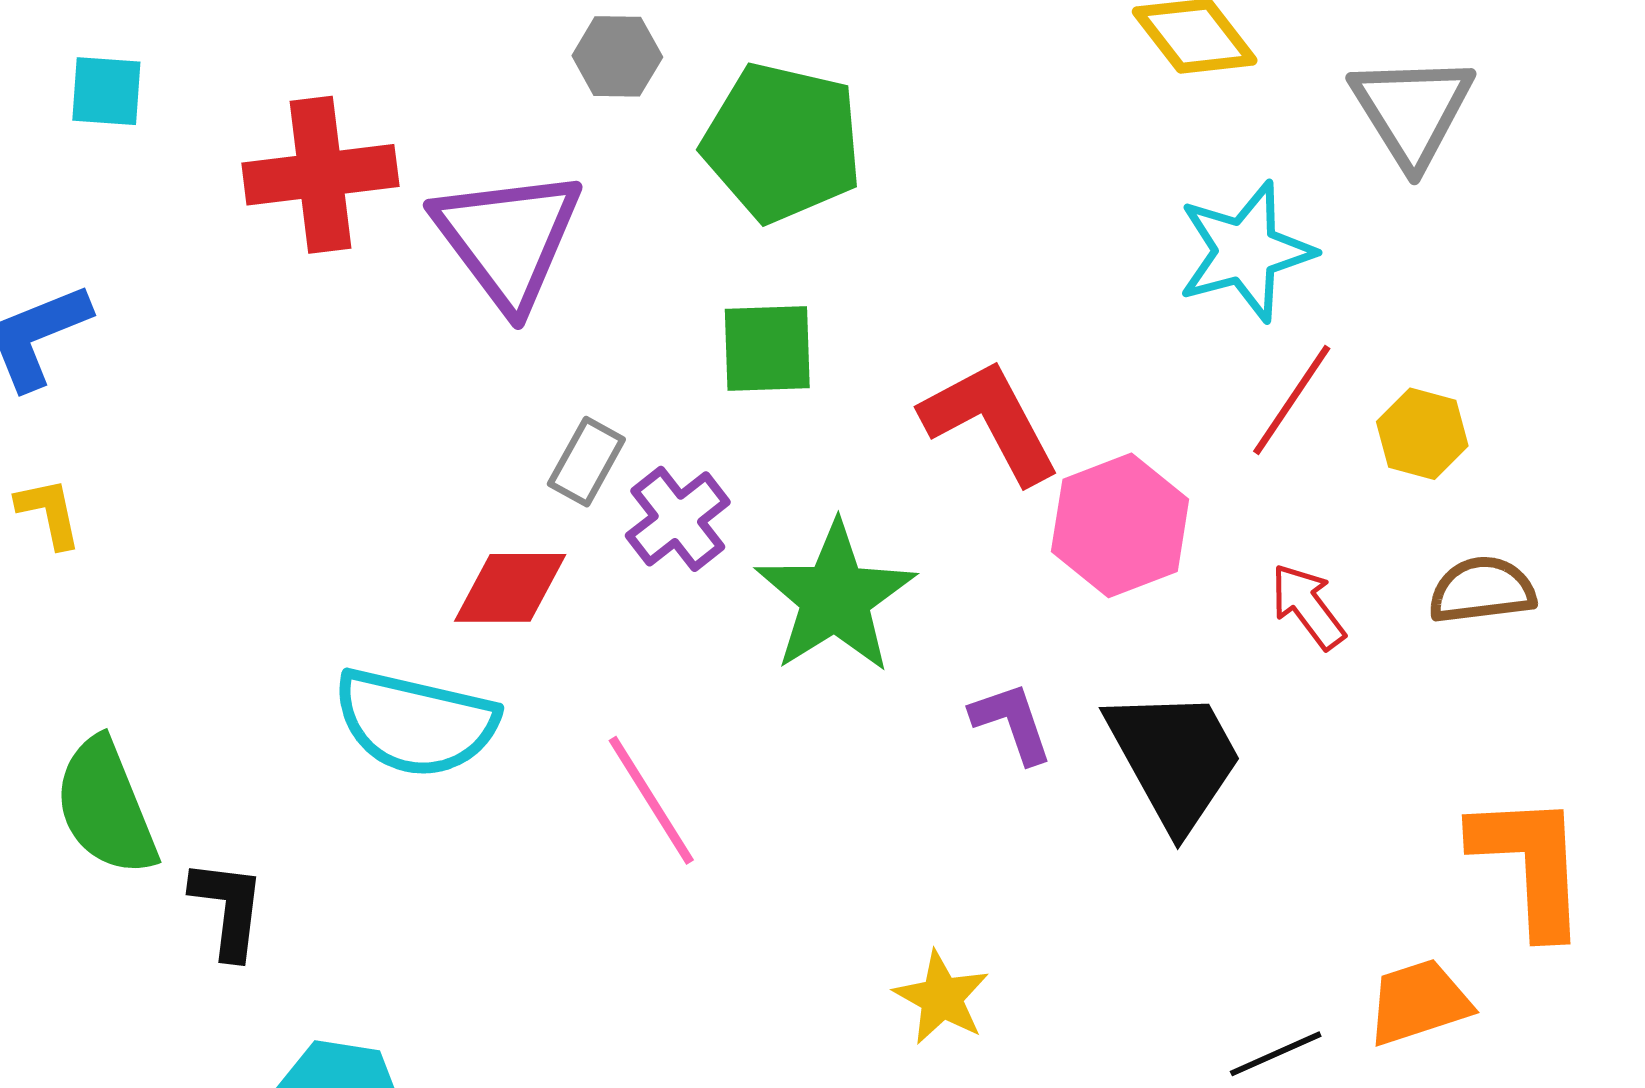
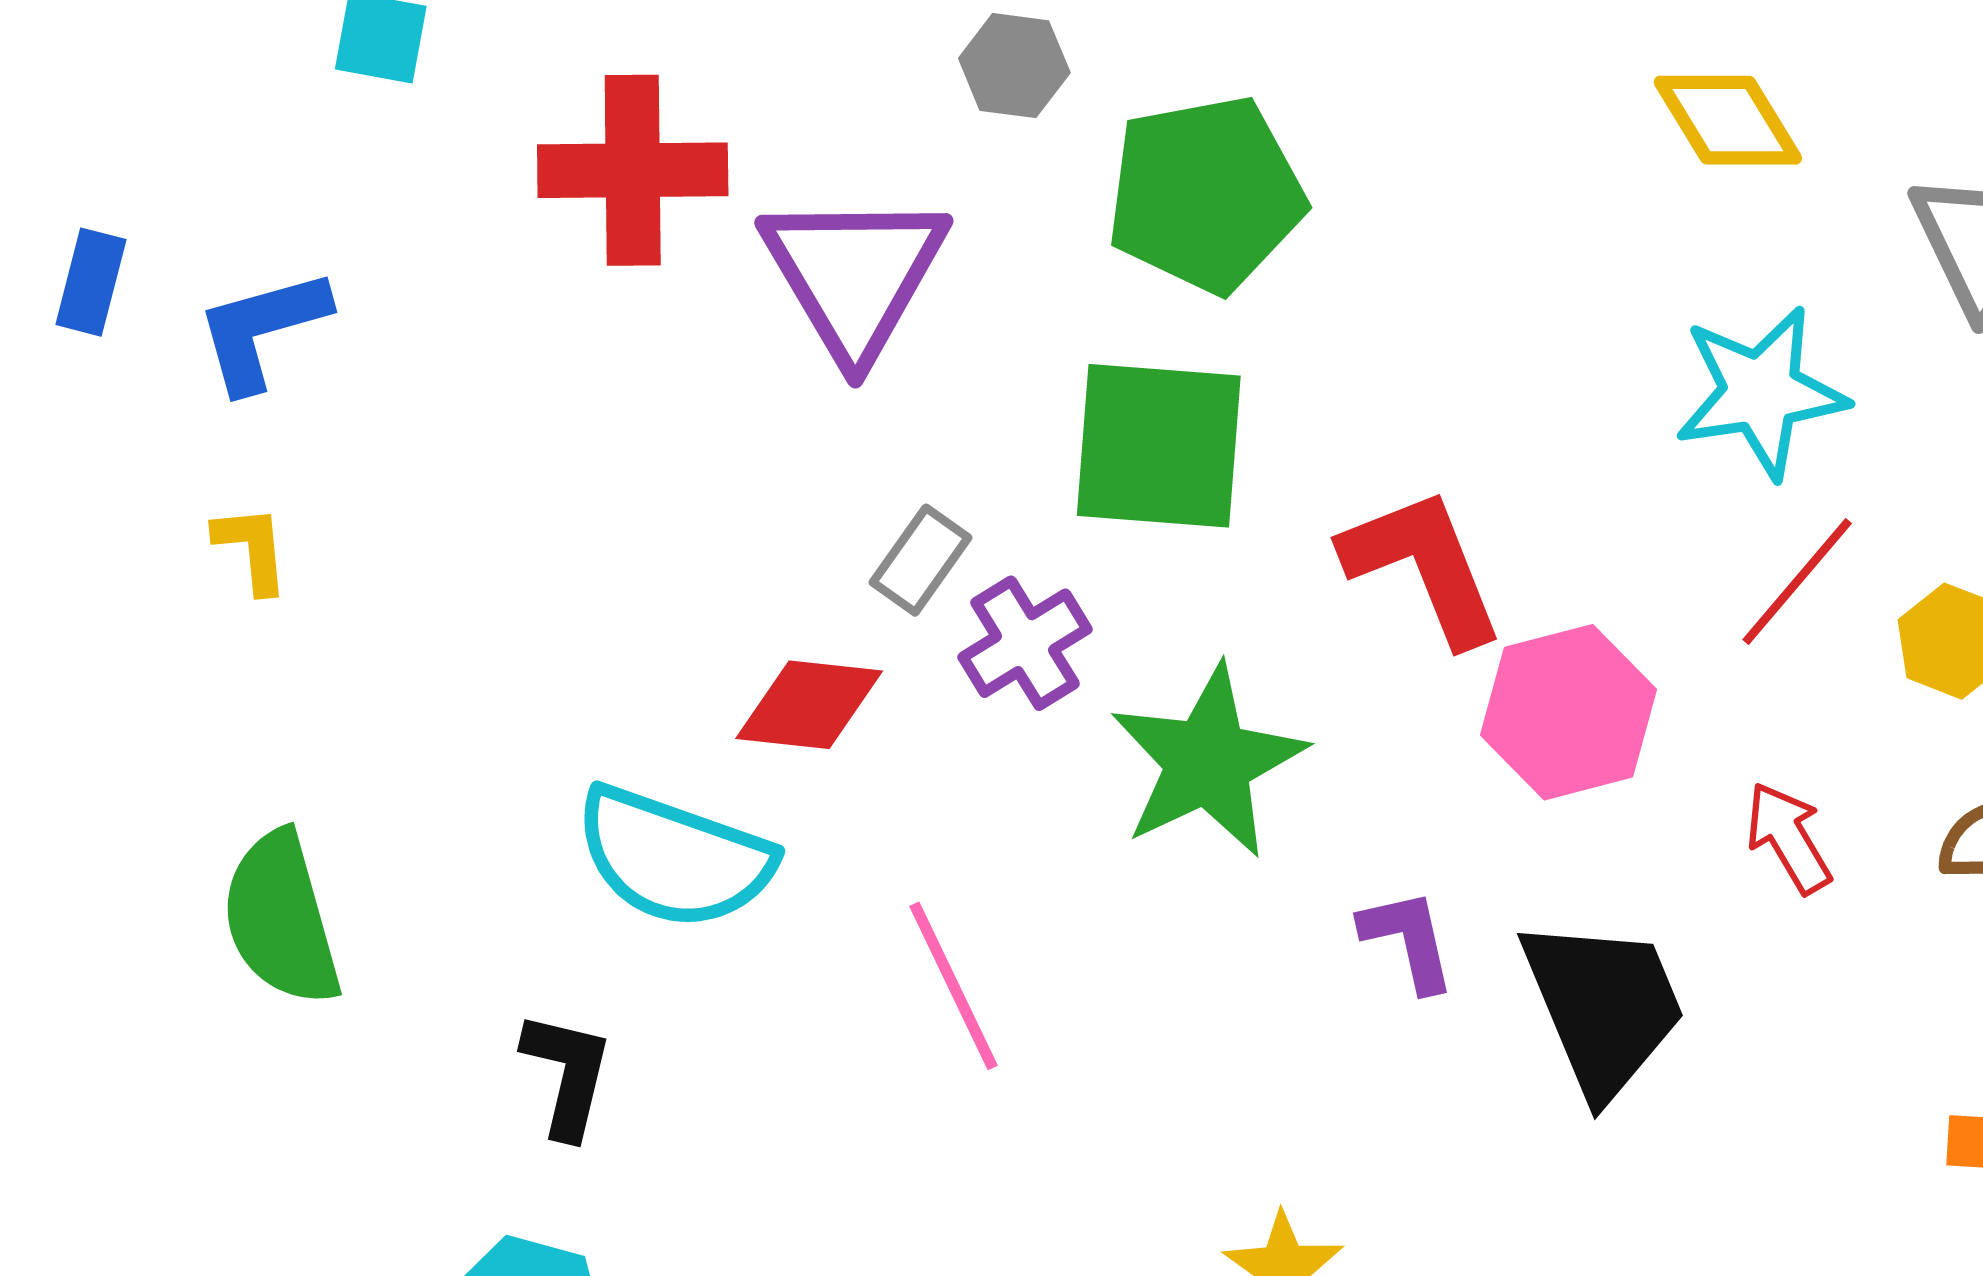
green pentagon: (782, 142) -> (1206, 194), turned -30
green square: (767, 348) -> (1159, 446), size x1.5
black L-shape: (228, 909) -> (567, 1074), moved

